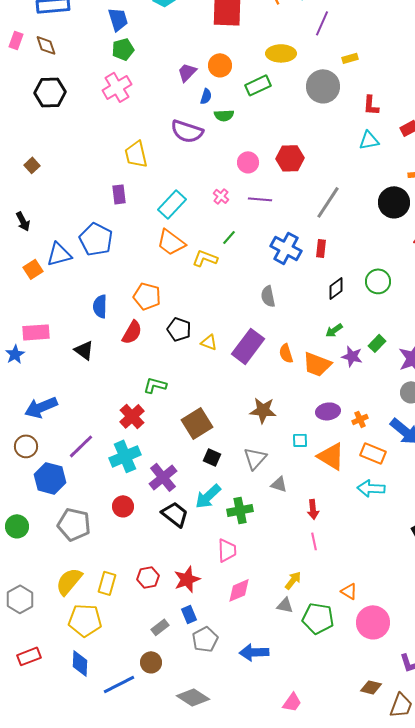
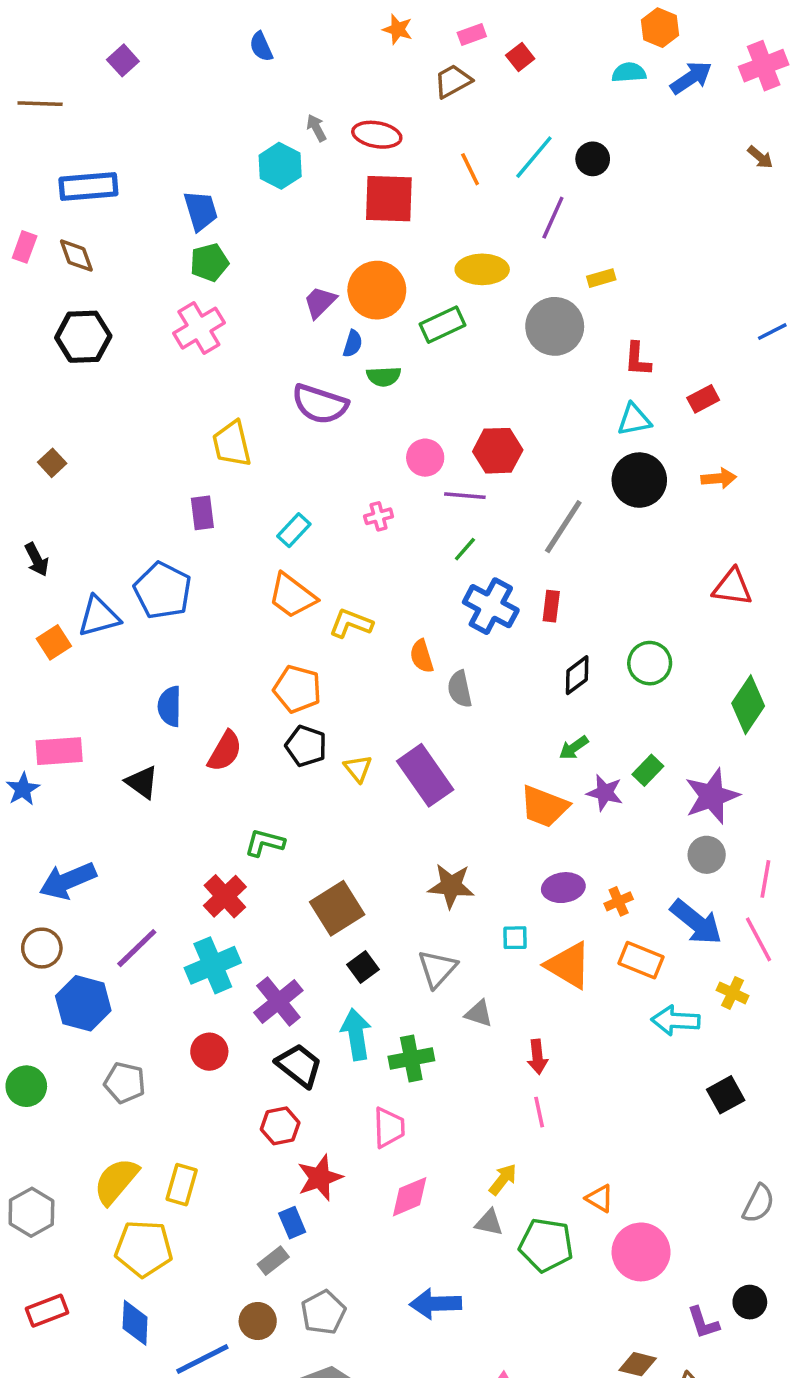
orange circle: (220, 65) -> (377, 290), size x1.4
pink cross: (221, 196) -> (379, 516), turned 35
purple line: (260, 199) -> (465, 496), moved
black circle: (394, 202) -> (639, 480), moved
cyan rectangle: (172, 204) -> (294, 530), size x0.7
green line: (229, 237) -> (465, 549), moved
orange pentagon: (147, 296) -> (297, 689), moved
yellow triangle: (209, 342) -> (358, 768), turned 30
purple rectangle: (248, 346) -> (425, 775), turned -72
orange semicircle: (286, 353) -> (422, 656), moved
black square: (212, 457) -> (363, 967), turned 30
cyan arrow: (371, 488) -> (676, 1021), moved
cyan arrow: (208, 496) -> (356, 1034), turned 124
gray pentagon: (74, 524) -> (125, 1083), size x0.7
red hexagon: (148, 577) -> (280, 1126), moved
blue rectangle: (189, 614) -> (292, 1223), moved
gray pentagon: (205, 639) -> (323, 1312), moved

